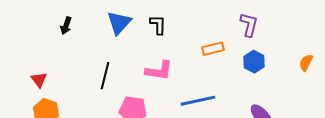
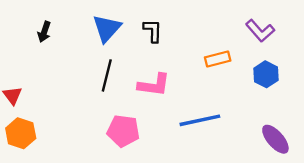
purple L-shape: (249, 25) -> (260, 31), turned 125
black line: (105, 76) -> (107, 75), moved

